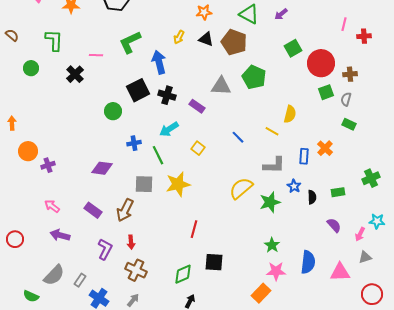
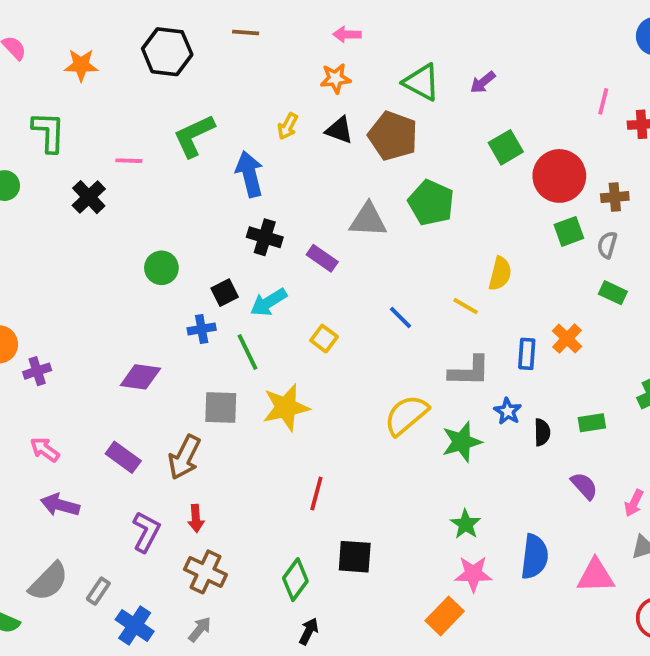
black square: (138, 90) -> (225, 293), moved, size x0.6
green diamond: (183, 274) -> (295, 580), turned -30

